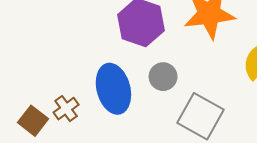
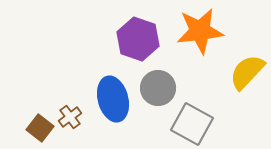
gray circle: (163, 77) -> (158, 88), size x1.4

